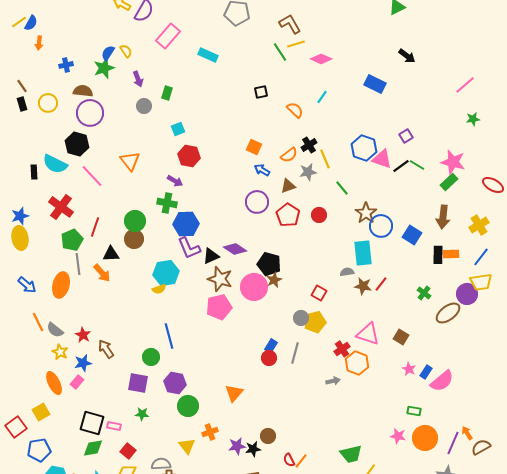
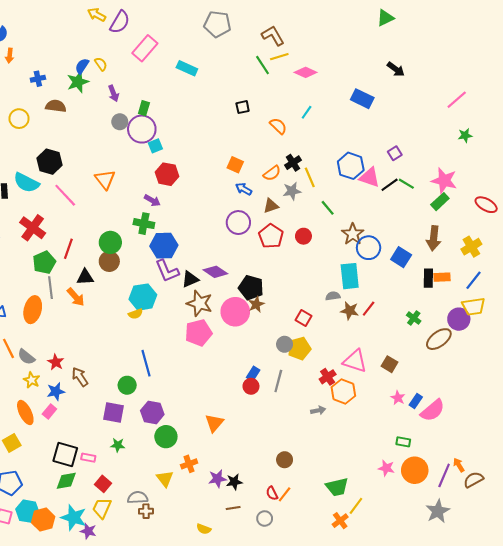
purple circle: (90, 113) -> (142, 129), moved
brown circle: (268, 436) -> (285, 460), moved

